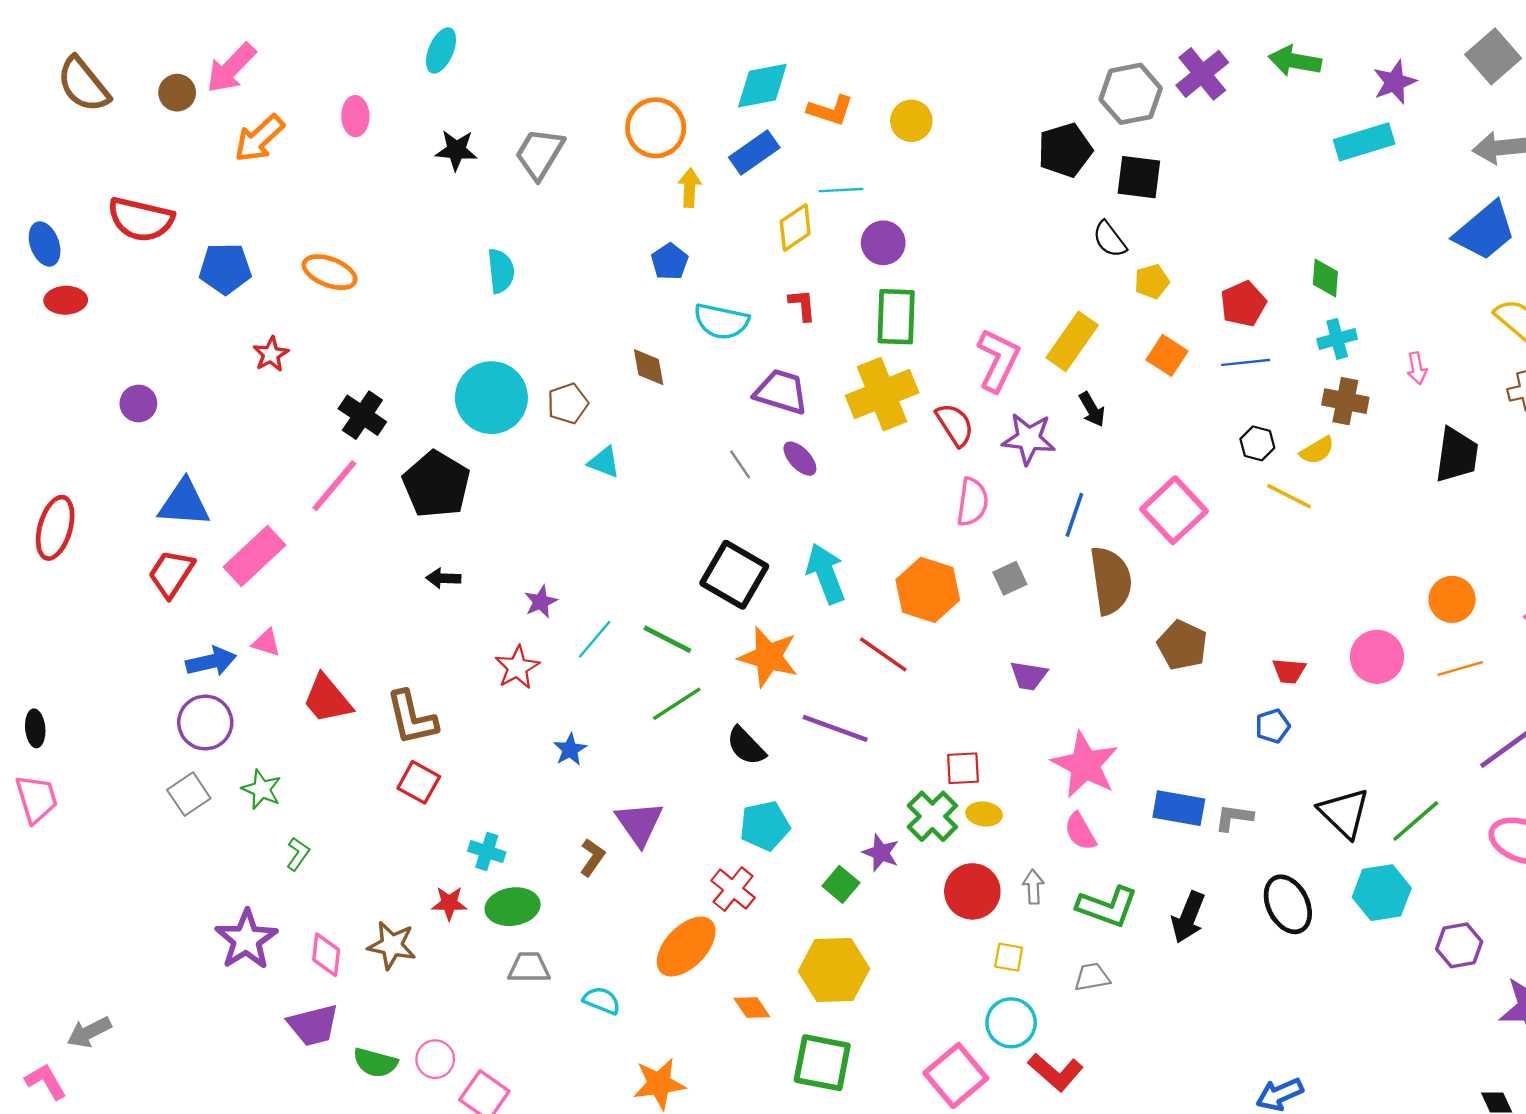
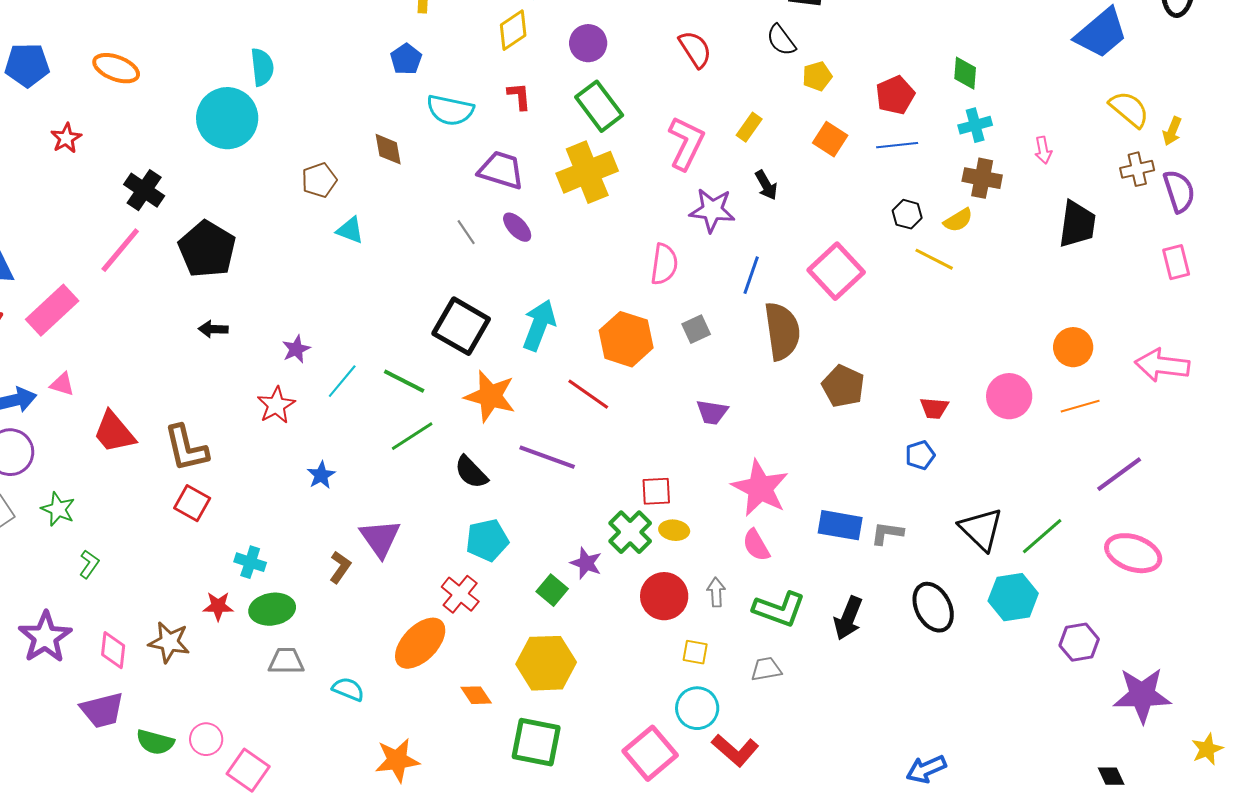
green rectangle: (896, 317) -> (599, 106), turned -39
yellow rectangle: (1072, 341) -> (749, 127), size x0.6
cyan circle: (491, 398) -> (227, 118), moved
red semicircle: (955, 425) -> (695, 49), moved
cyan arrow: (826, 574) -> (539, 325), turned 42

